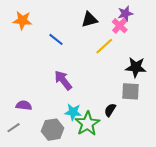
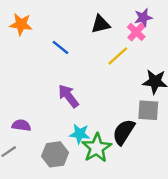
black semicircle: (110, 110) -> (124, 132), size x1.6

